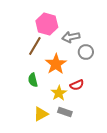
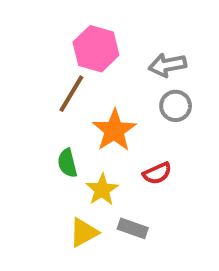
gray arrow: (71, 37) -> (167, 65), moved
yellow star: (59, 93) -> (102, 190), moved

